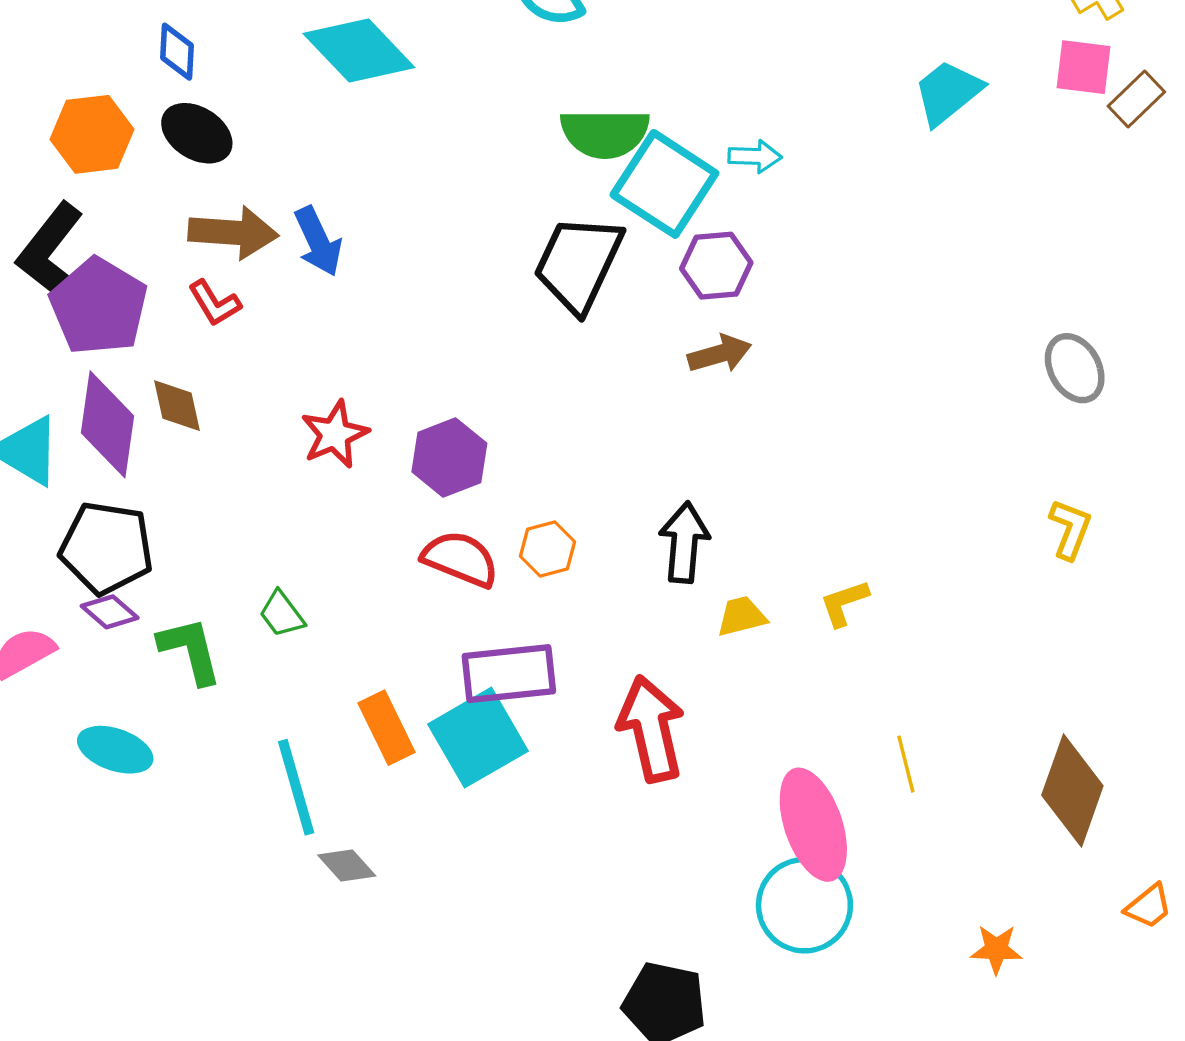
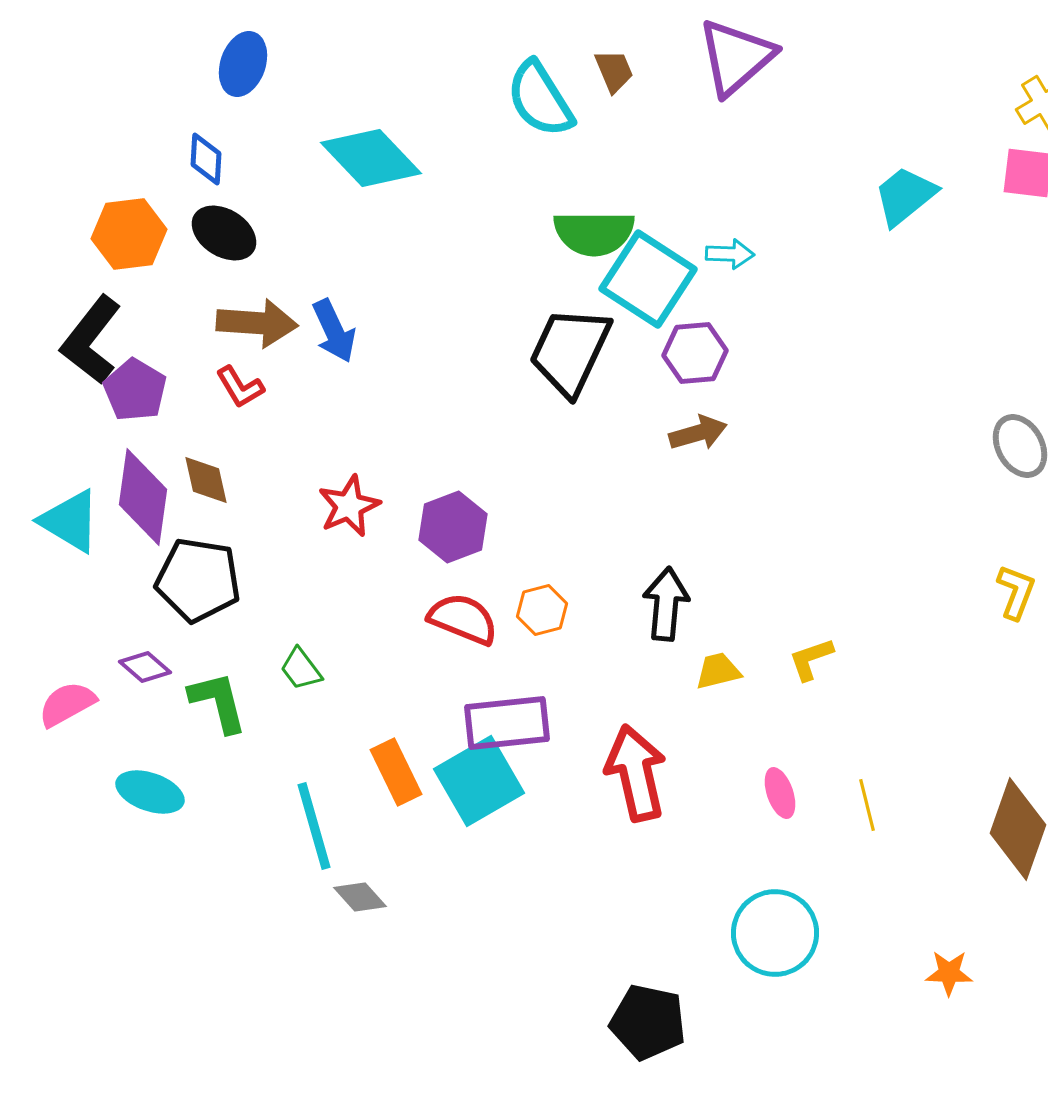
purple pentagon: (99, 306) -> (135, 390), size x0.7
black pentagon: (106, 548) -> (198, 580), moved
pink ellipse: (813, 825) -> (780, 793), moved, size x0.5

